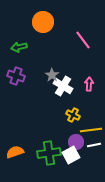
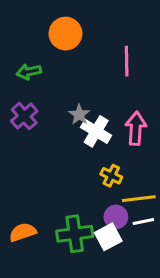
pink line: (83, 40) -> (127, 61), turned 36
purple cross: (16, 76) -> (24, 116), turned 30
pink arrow: (89, 84) -> (136, 128), size x1.5

